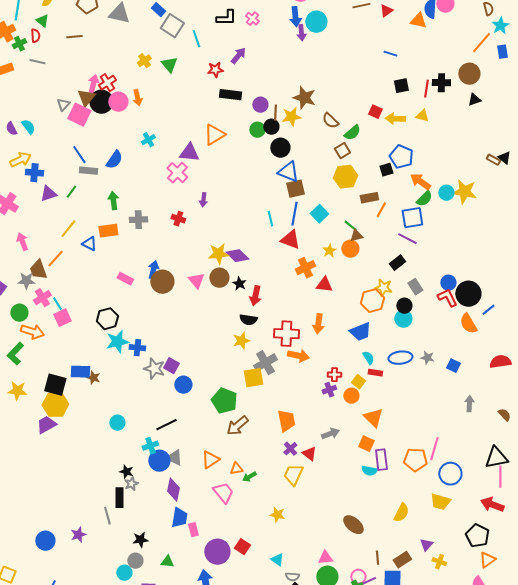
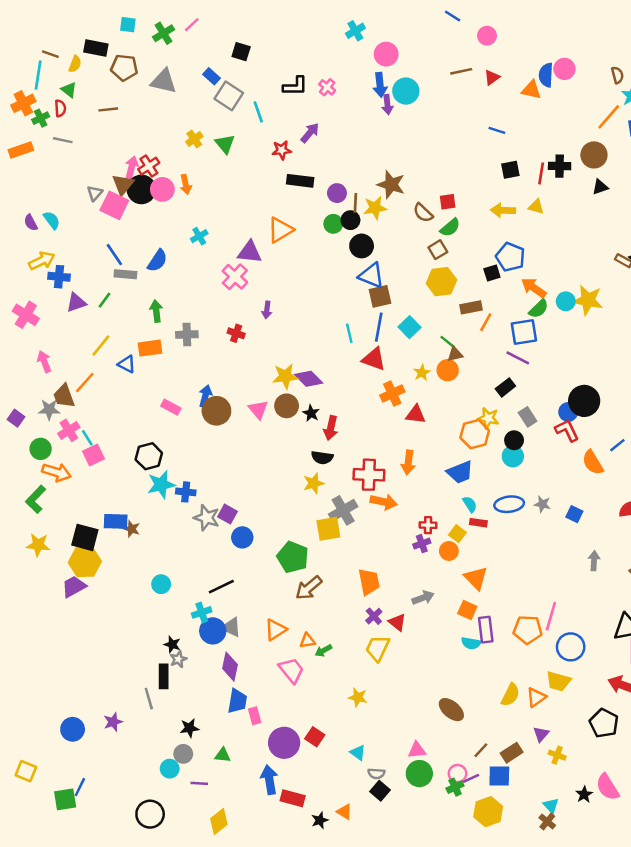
red square: (375, 112) -> (448, 202), moved, turned -32
black circle: (468, 294) -> (584, 401), moved
brown line: (377, 558) -> (481, 750), turned 48
orange triangle: (487, 560) -> (536, 697), moved

